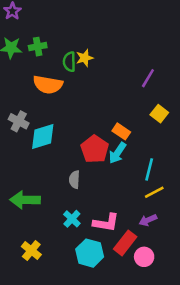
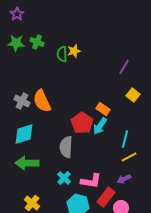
green cross: (38, 47) -> (37, 42), turned 32
orange semicircle: (48, 85) -> (42, 101), moved, turned 55
cyan diamond: (43, 136) -> (24, 134), moved
gray semicircle: (74, 180) -> (66, 147), size x1.5

